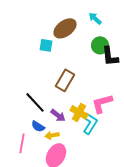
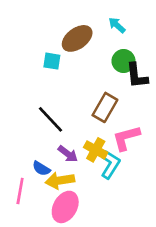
brown rectangle: (65, 80) -> (105, 107), moved
black line: (35, 102) -> (51, 119), moved
yellow arrow: (52, 135) -> (60, 180), size x1.5

